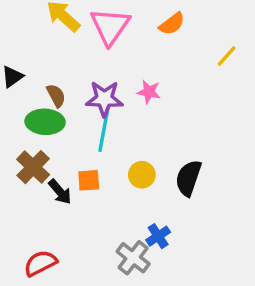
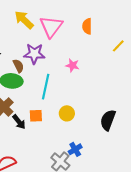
orange semicircle: (172, 24) -> (87, 26), turned 126
purple star: (104, 99) -> (34, 54), moved
black semicircle: (188, 178) -> (108, 120), moved

